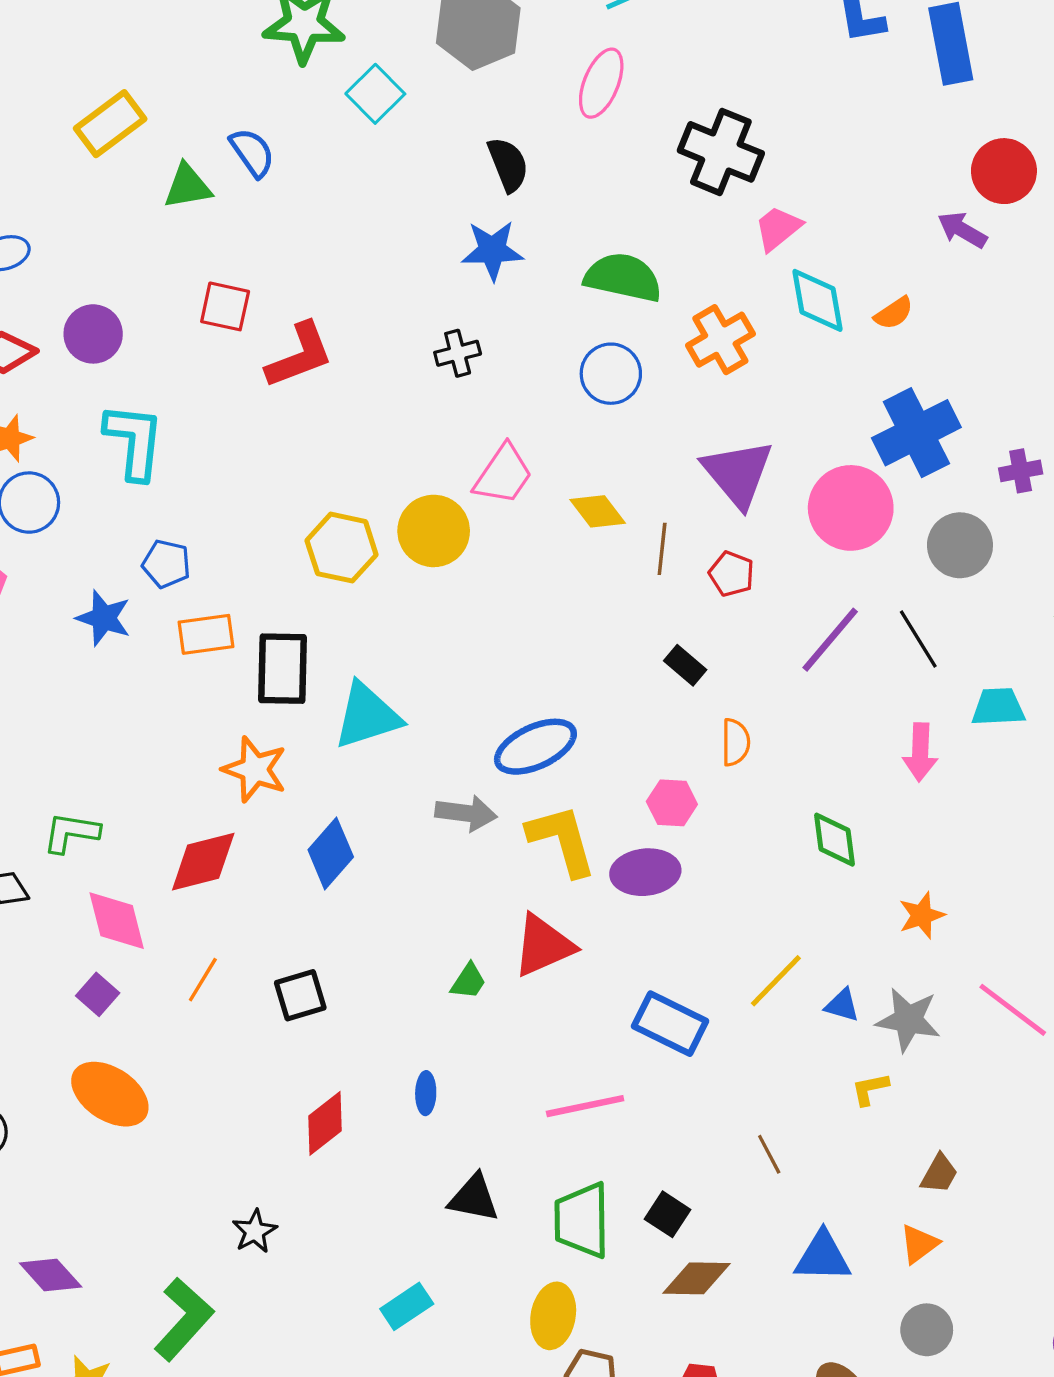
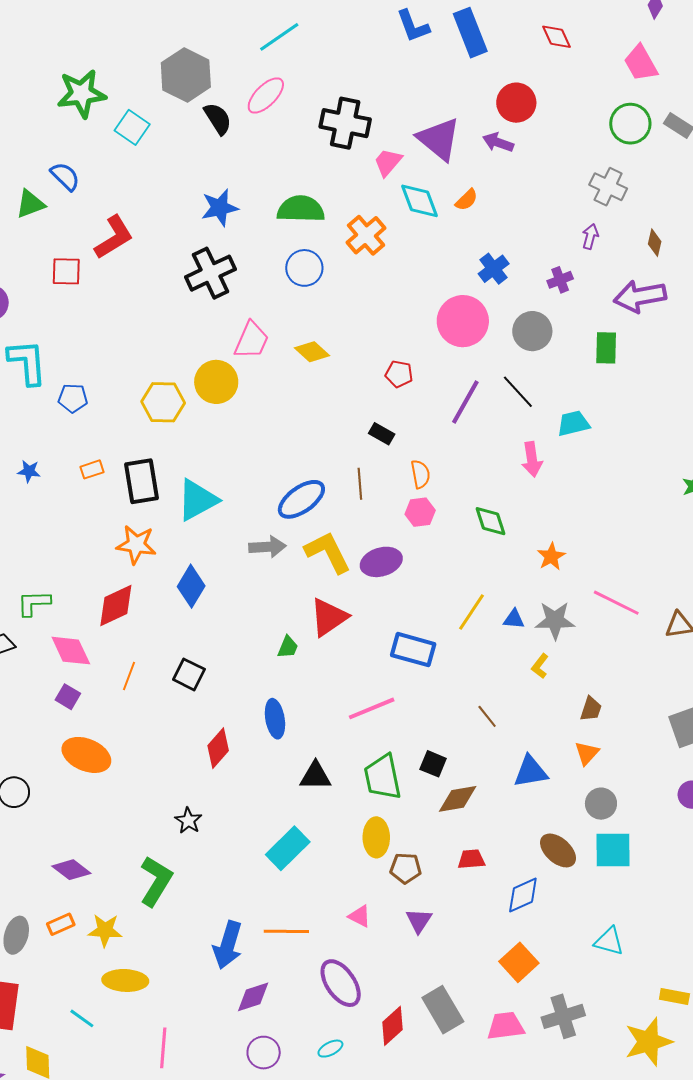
pink ellipse: (601, 83) -> (266, 95), turned 33
black semicircle: (508, 164) -> (218, 119), moved
black cross: (458, 353) -> (210, 273), size x1.8
red L-shape: (299, 355) -> (114, 237), moved
blue cross: (916, 433) -> (494, 269), size x0.6
purple triangle: (738, 473) -> (439, 139), moved
brown line: (662, 549) -> (360, 484), moved
blue pentagon: (166, 564) -> (73, 398), moved
blue star: (104, 618) -> (29, 471), size x0.7
orange rectangle: (206, 634) -> (92, 469), size x0.7
pink hexagon: (672, 803) -> (420, 512), moved
black square: (300, 995) -> (189, 674), turned -36
yellow L-shape: (870, 1089) -> (540, 666), turned -30
blue ellipse: (426, 1093) -> (275, 719), size x1.5
cyan rectangle: (407, 1306) -> (288, 848), size x1.4

